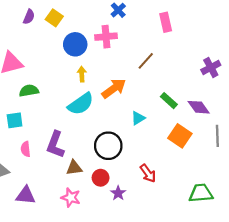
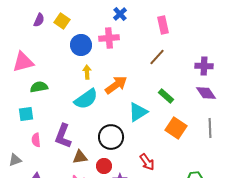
brown line: (146, 61) -> (157, 57), moved
purple cross: (211, 67) -> (204, 66), turned 30
purple diamond: (199, 107) -> (206, 93), moved
cyan triangle: (138, 118) -> (138, 112), size x1.5

